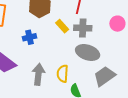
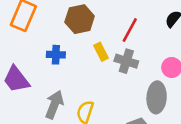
gray ellipse: (88, 53) -> (157, 97), moved, turned 60

